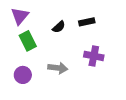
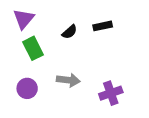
purple cross: (94, 56) -> (111, 93), moved, turned -30

